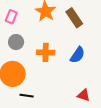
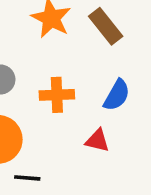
red triangle: (84, 95) -> (97, 141), moved

